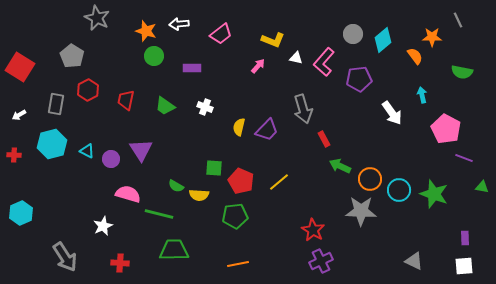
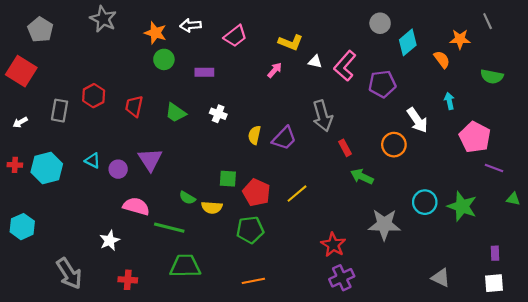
gray circle: (353, 34) -> (380, 23), moved
gray pentagon: (72, 56) -> (40, 30), moved
cyan hexagon: (52, 144) -> (47, 168), moved
orange circle: (370, 179) -> (394, 145), moved

